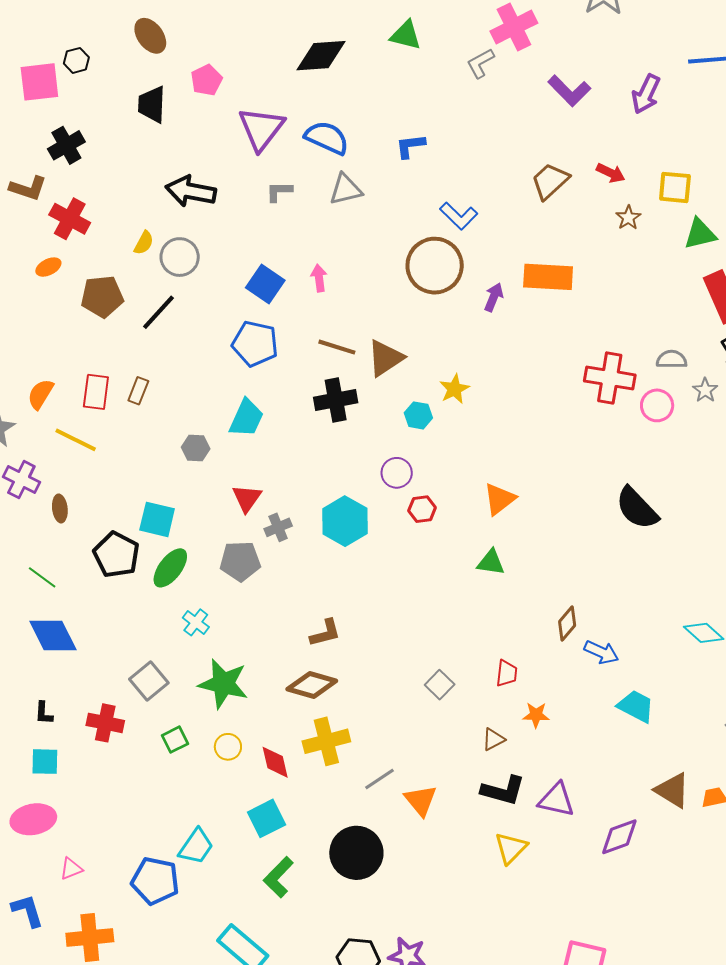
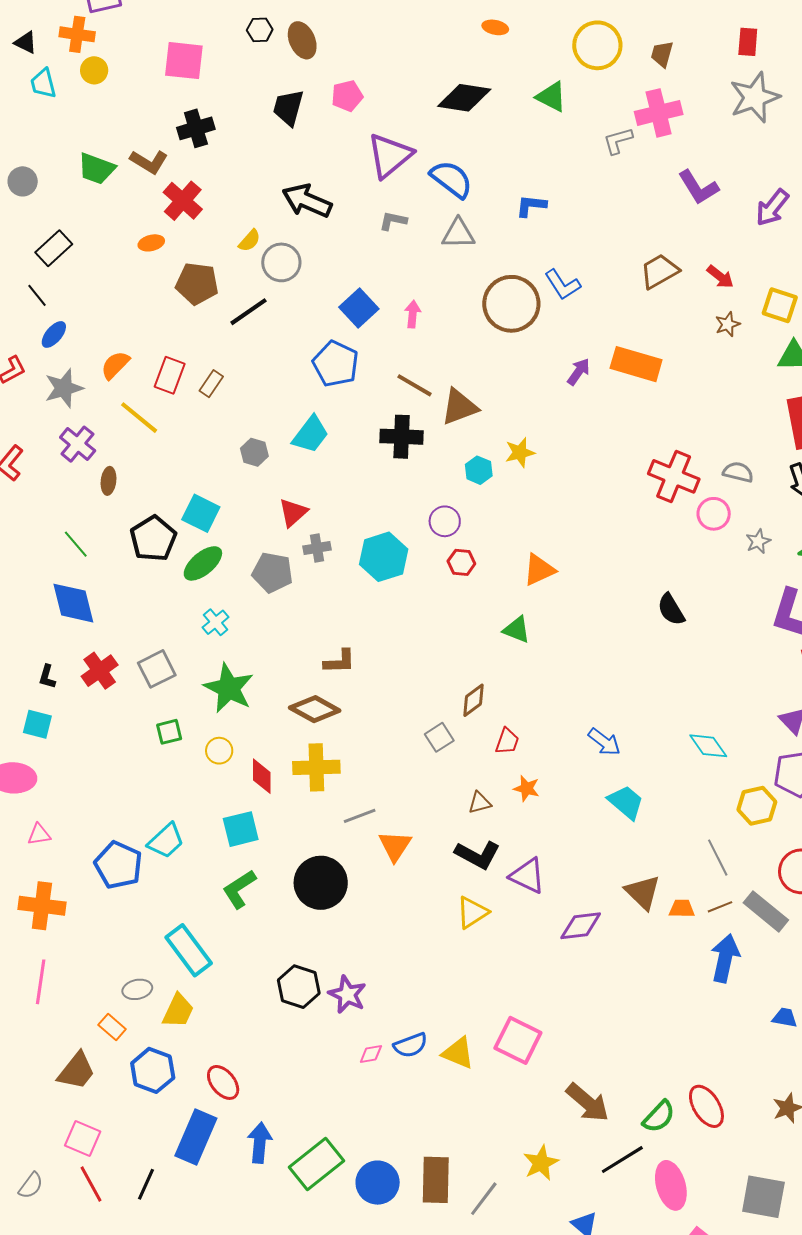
black hexagon: (76, 60) -> (260, 30), moved
brown circle: (435, 266) -> (511, 304), moved
gray star: (705, 390) -> (758, 541), moved
black semicircle: (637, 508) -> (671, 609), size x0.7
brown diamond: (567, 624) -> (473, 700), moved
red cross: (105, 723) -> (100, 671), moved, turned 30

